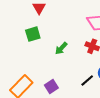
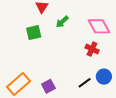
green arrow: (61, 48) -> (62, 22), moved

